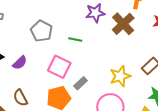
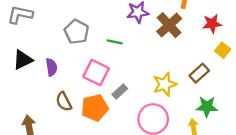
purple semicircle: (20, 63) -> (51, 67), turned -56
brown semicircle: (20, 98) -> (64, 102), moved

